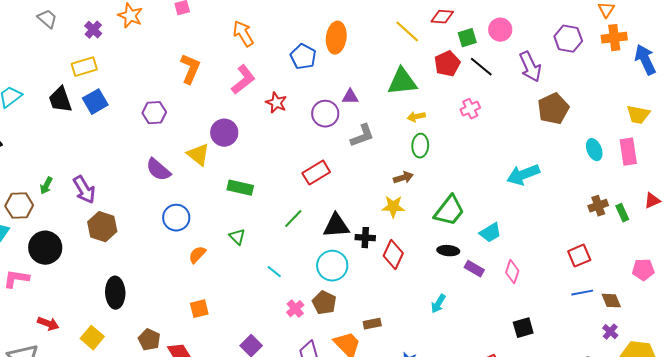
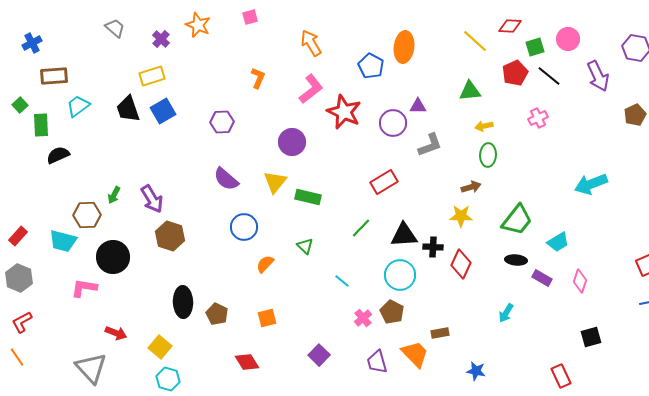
orange L-shape: (190, 69) -> (258, 78), size x0.7
green triangle: (402, 82) -> (470, 91), size x0.7
red star: (276, 103) -> (344, 112), size x1.6
brown pentagon: (553, 109) -> (635, 115), moved, size x0.7
yellow triangle: (198, 155) -> (275, 182), moved, turned 30
brown pentagon: (149, 340) -> (217, 314), moved

